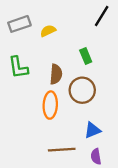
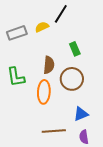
black line: (102, 16) -> (61, 14), moved
gray rectangle: (19, 24) -> (17, 33), moved
green L-shape: (18, 67) -> (16, 77), moved

